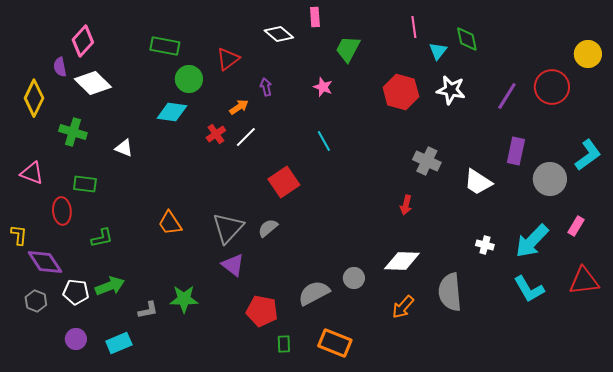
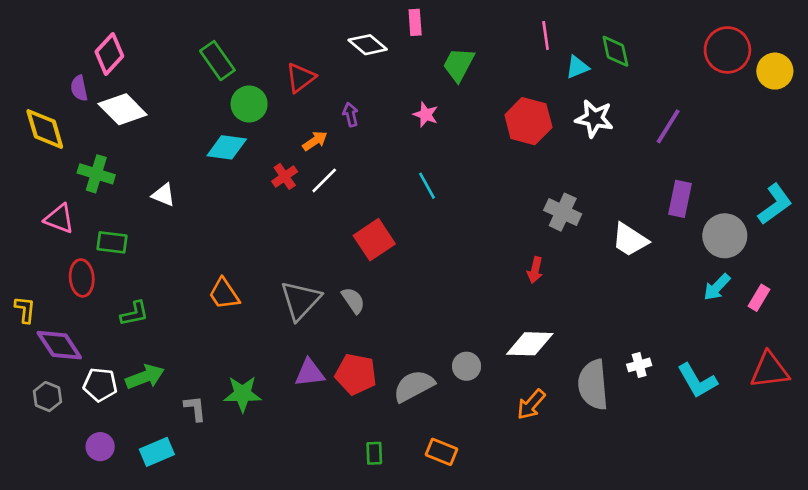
green rectangle: (165, 46) -> (217, 61), turned 44
cyan triangle: (438, 51) -> (577, 67), turned 30
red circle: (552, 87) -> (727, 50), moved
yellow diamond: (34, 98) -> (45, 129), turned -42
pink triangle: (32, 173) -> (59, 219), moved
gray semicircle: (268, 228) -> (353, 300), turned 95
cyan arrow: (532, 241) -> (717, 287), moved, size x0.6
white cross: (485, 245) -> (639, 365), moved, turned -30
purple triangle: (233, 265) -> (310, 373), moved, turned -45
gray L-shape: (148, 310) -> (195, 408), turned -85
red pentagon: (262, 311) -> (356, 374), moved
orange rectangle: (335, 343) -> (441, 452), size x0.7

